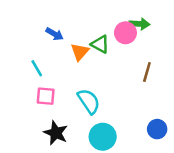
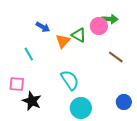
brown line: (147, 72) -> (116, 57), turned -70
pink square: (46, 96) -> (17, 84), moved
black star: (56, 133) -> (32, 101), moved

